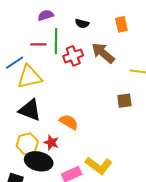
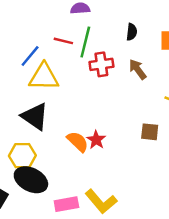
black semicircle: (82, 23) -> (132, 32), moved, turned -112
brown arrow: (103, 53) -> (138, 69), size x0.7
blue line: (15, 63) -> (30, 56), turned -30
red star: (51, 143) -> (96, 140), moved

